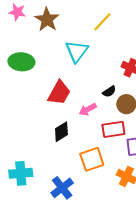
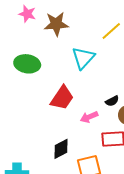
brown star: (47, 20) -> (56, 24), turned 30
black diamond: (61, 132) -> (61, 149), moved

